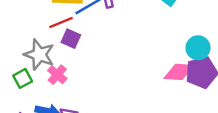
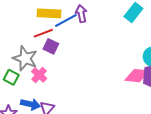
green square: (23, 78) -> (11, 77), turned -35

